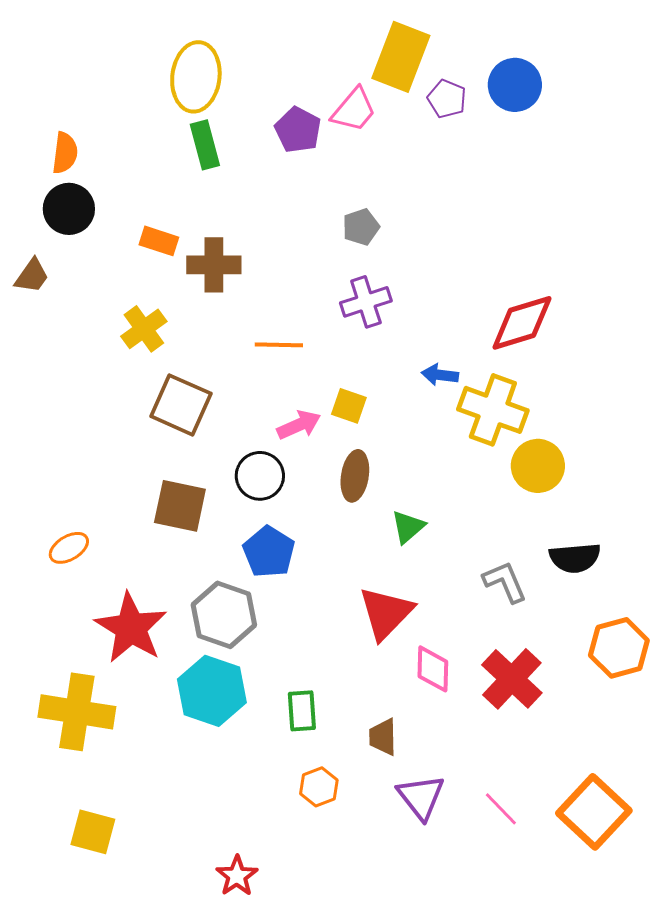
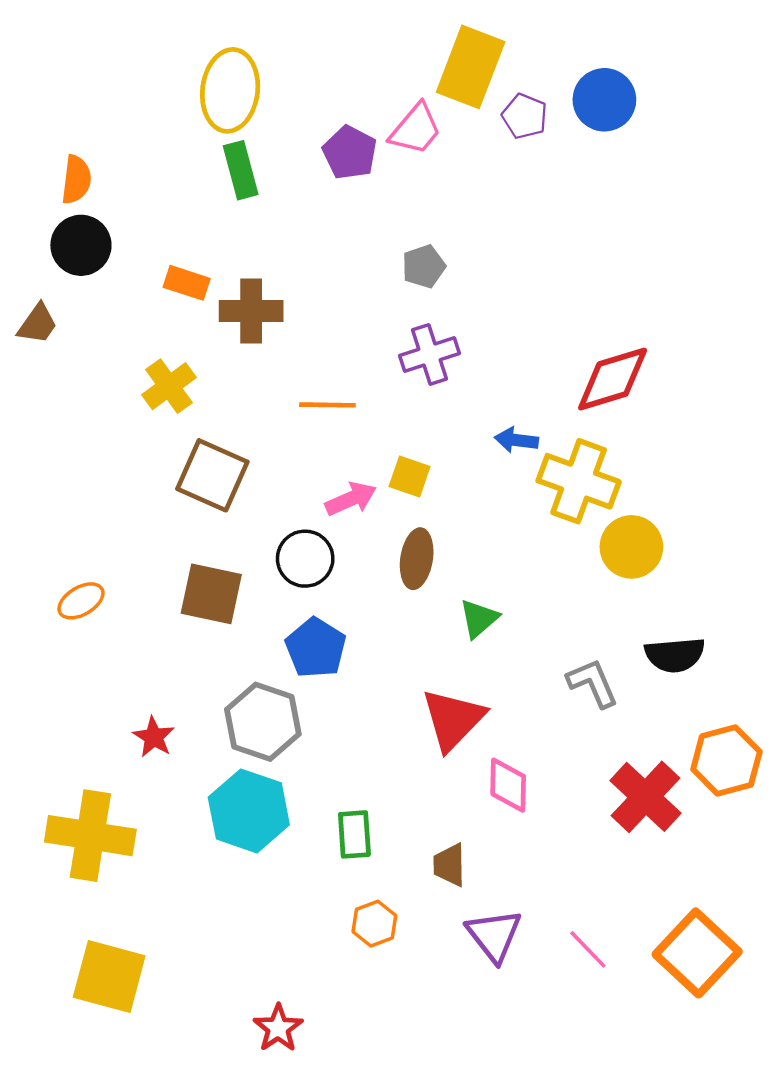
orange ellipse: (69, 548) -> (81, 601), moved
red star: (131, 628) -> (154, 737), size x0.5
red cross: (512, 679) -> (645, 797), moved
yellow square: (93, 832) -> (109, 976), size x1.4

